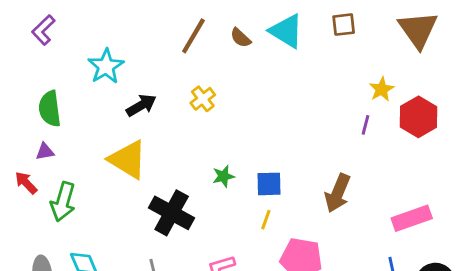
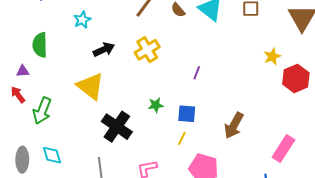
cyan star: (106, 66) -> (82, 20), size x0.7
yellow cross: (203, 99) -> (147, 50), size x1.4
purple line: (365, 125) -> (197, 73), moved
purple triangle: (45, 152) -> (23, 71), moved
pink rectangle: (412, 218) -> (283, 148), turned -44

